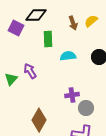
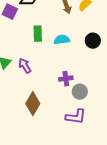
green rectangle: (48, 39) -> (38, 34), moved
purple arrow: (30, 71) -> (25, 66), moved

